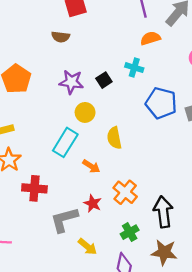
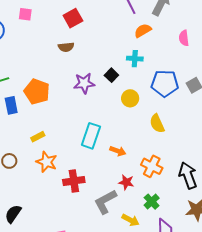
yellow circle: (85, 112) -> (130, 98), moved
yellow semicircle: (114, 138) -> (157, 124), moved
green cross: (130, 232) -> (152, 202), moved

